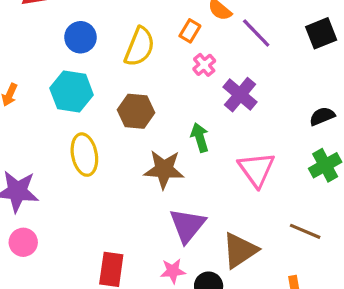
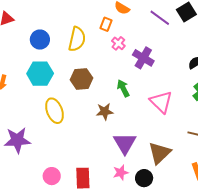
purple line: (256, 33) -> (160, 18), moved
brown star: (164, 169) -> (105, 111), size x0.7
pink circle: (23, 242) -> (52, 176), moved

